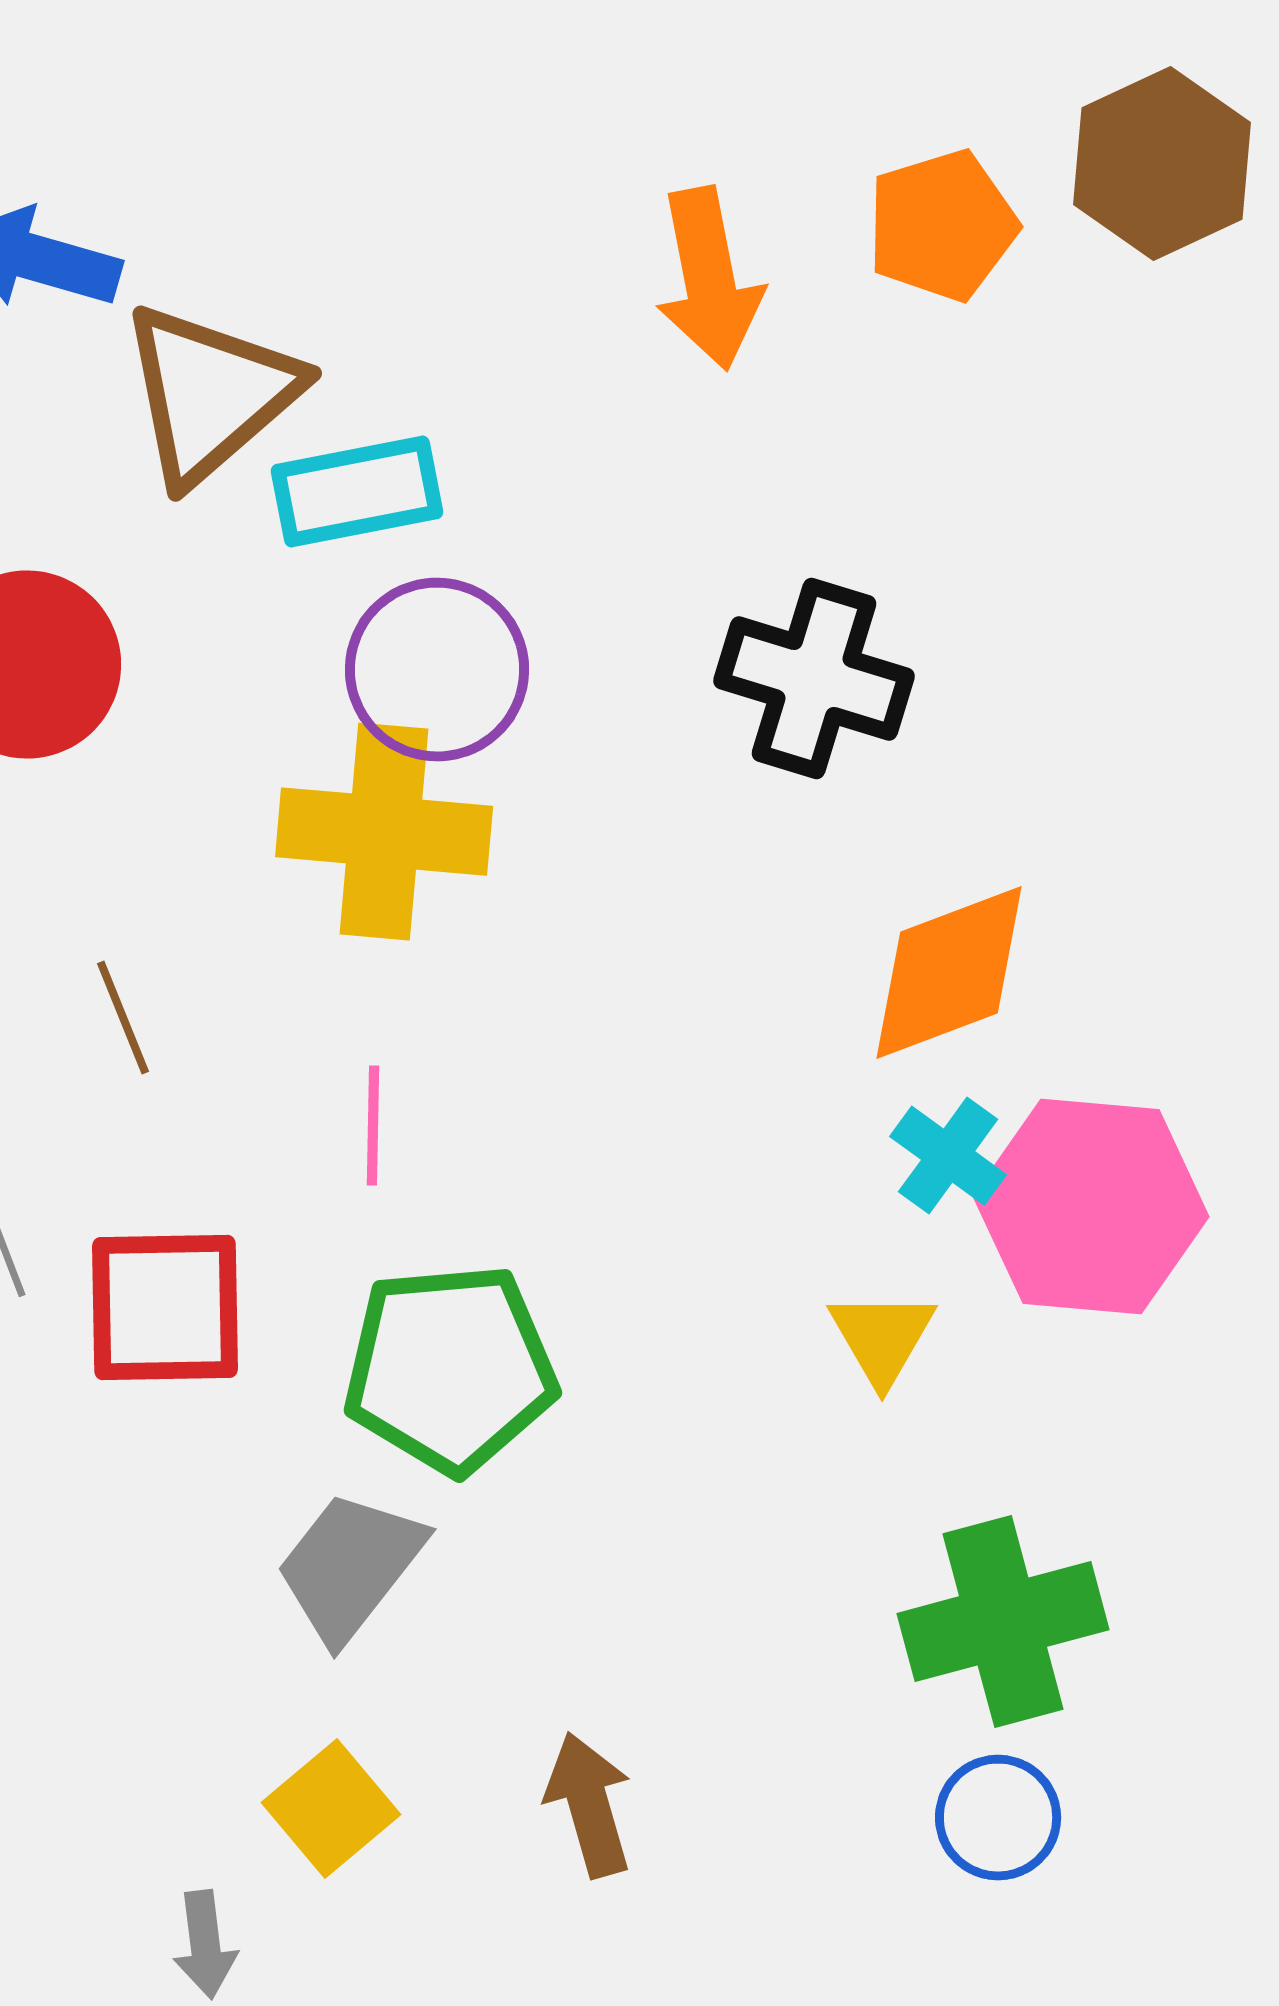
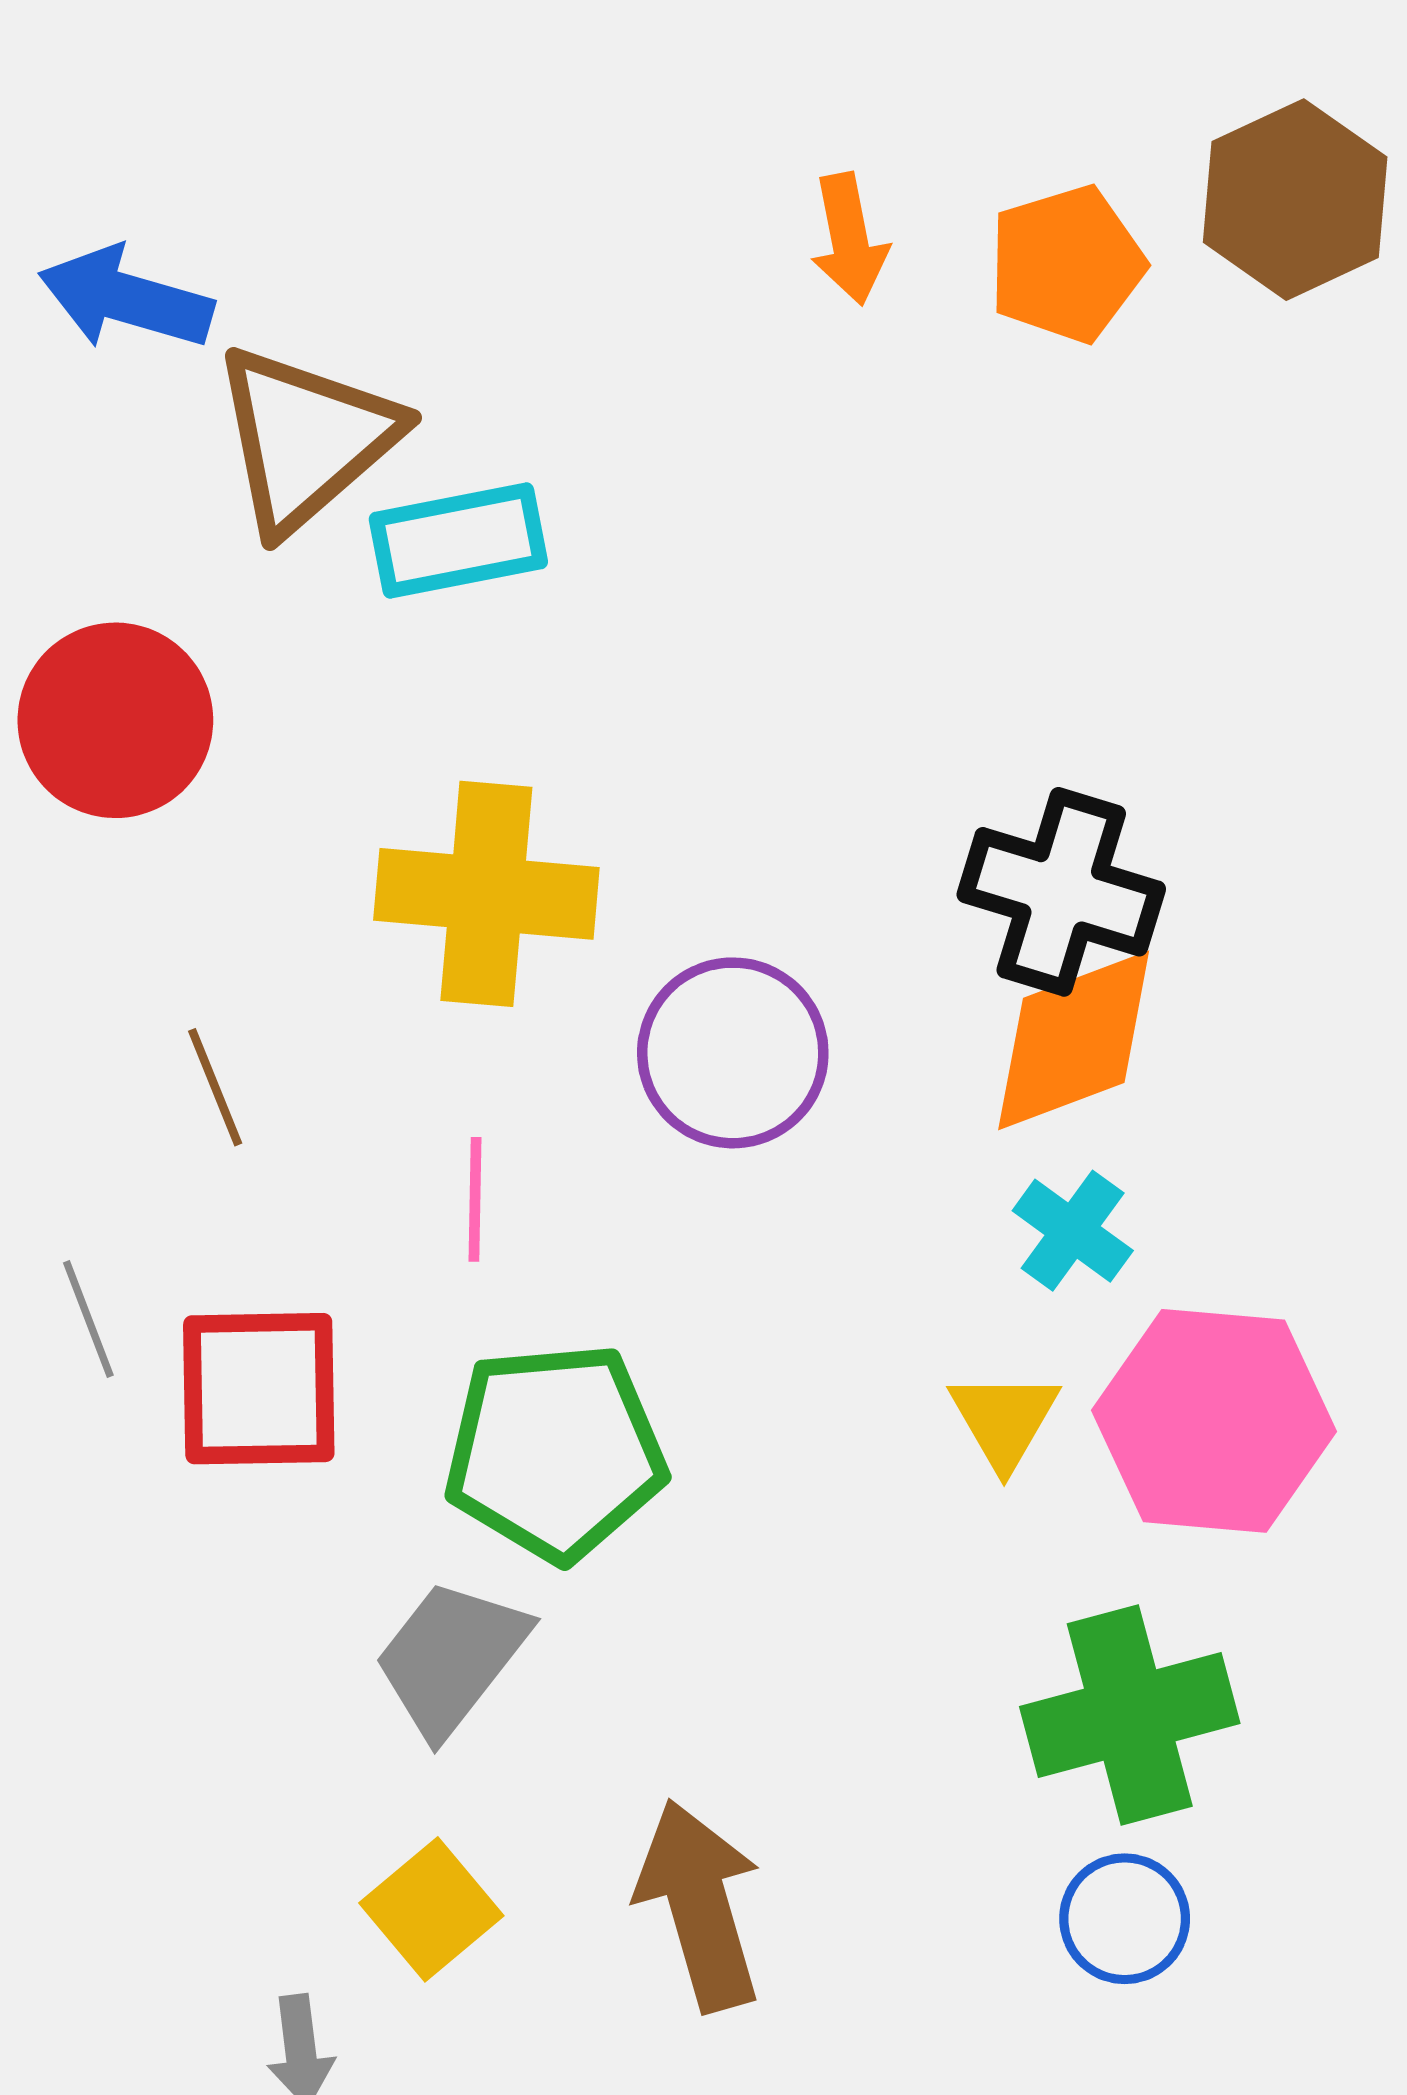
orange arrow: (709, 279) -> (849, 239), moved, size x0.7
purple circle: (437, 670) -> (733, 1053), moved
black cross: (814, 679) -> (1061, 892), moved
pink hexagon: (1091, 1207) -> (1214, 1421), moved
brown arrow: (589, 1805) -> (700, 1905), size x1.4

